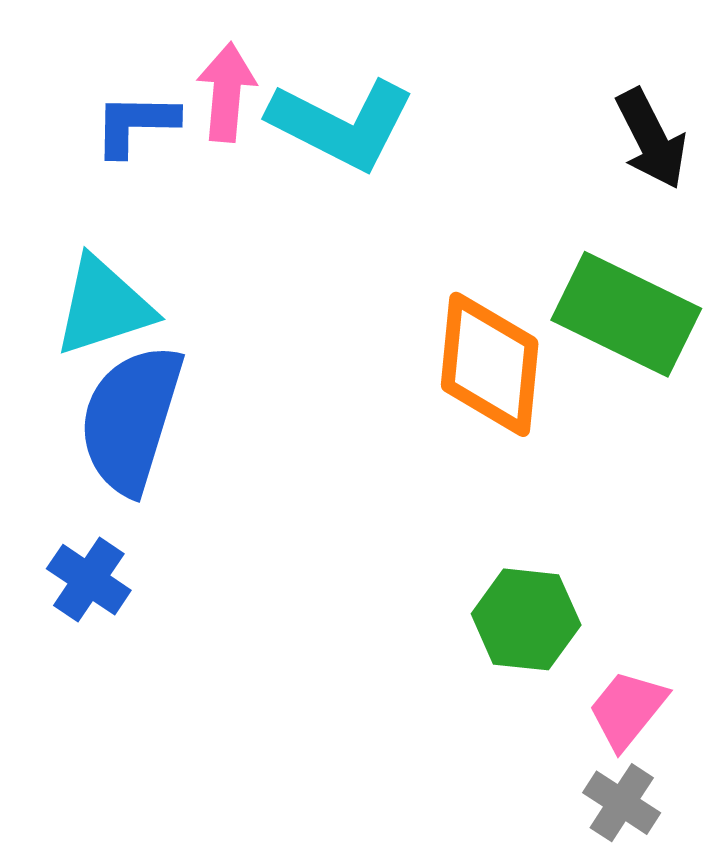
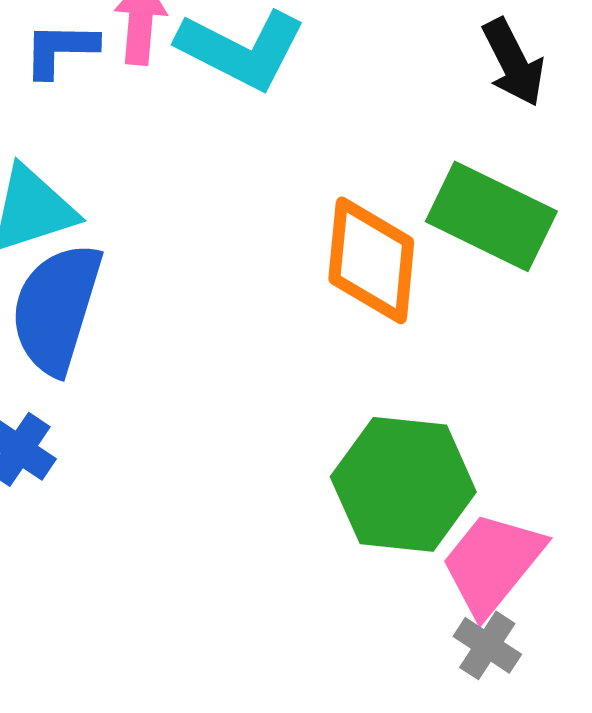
green hexagon: (526, 619) -> (403, 484), size x1.5
pink trapezoid: (627, 709) -> (492, 563), size x1.5

